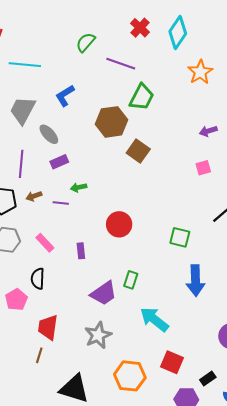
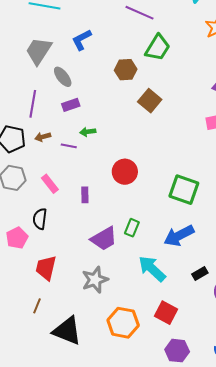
brown hexagon: (111, 122) -> (126, 70), size x0.7
green square: (180, 237) -> (184, 190), size x1.4
blue arrow: (196, 281) -> (179, 236), moved, turned 60
brown line: (39, 355) -> (37, 306), moved
black rectangle: (208, 378) -> (200, 274), moved

